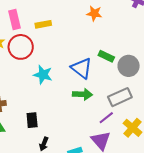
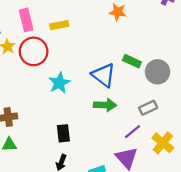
cyan star: (43, 75) -> (59, 83), turned 30
gray rectangle: (120, 97) -> (148, 108), size x0.7
black rectangle: (32, 120) -> (63, 133), moved

